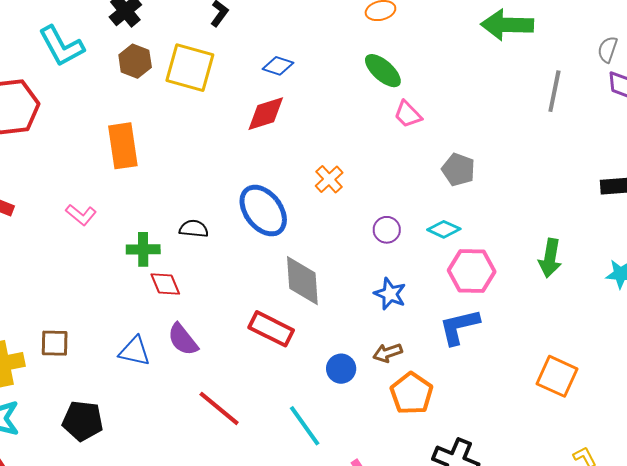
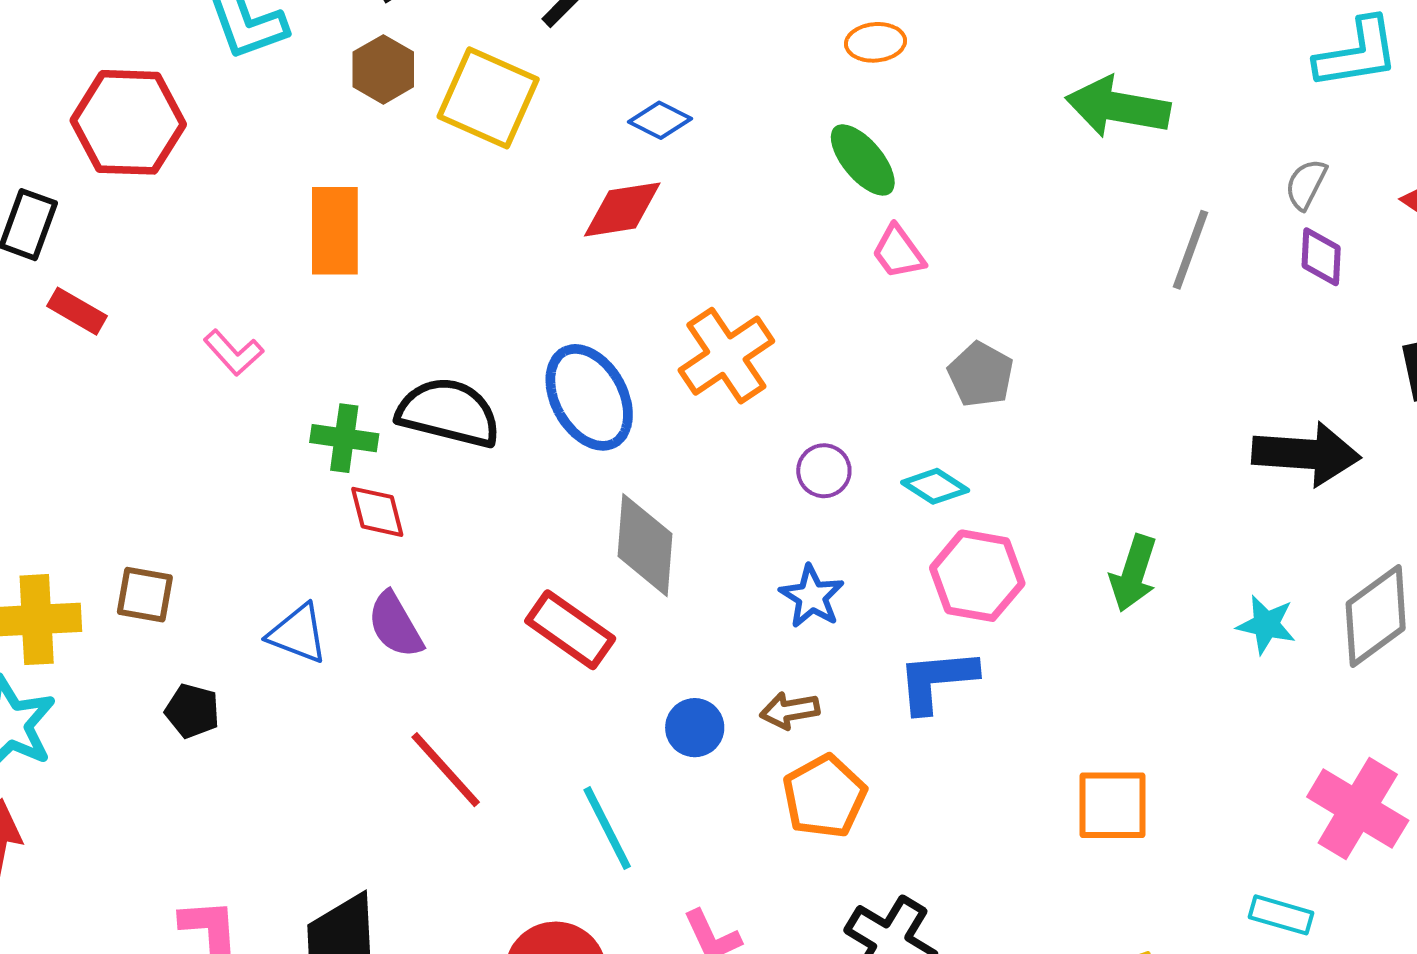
orange cross: (329, 179) -> (726, 356), size x1.6
black semicircle: (194, 229) -> (449, 413), size x1.8
orange square: (557, 376) -> (1113, 805), turned -33
black pentagon: (83, 421) -> (192, 711), moved, size x0.7

